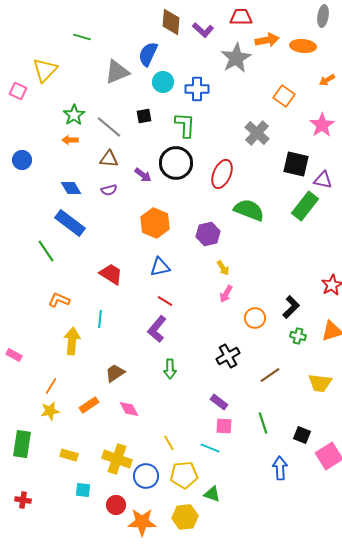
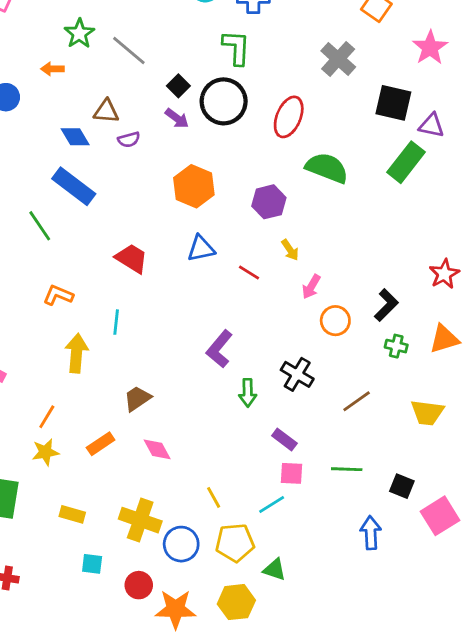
black square: (144, 116) -> (178, 86), moved, turned -35
orange arrow: (70, 140) -> (52, 69), moved
brown triangle: (109, 159) -> (106, 111), moved
pink arrow: (226, 294) -> (311, 287), moved
red line: (165, 301) -> (249, 273), moved
purple L-shape: (157, 329) -> (219, 349), moved
black cross: (228, 356) -> (297, 374), turned -30
green arrow: (170, 369) -> (248, 393), moved
green line: (263, 423) -> (347, 469), turned -70
cyan line: (210, 448) -> (272, 504), turned -54

